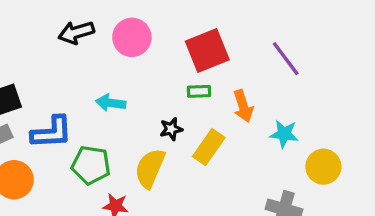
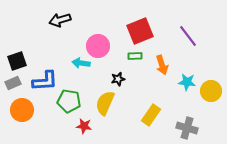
pink circle: (132, 37) -> (98, 46), moved
yellow rectangle: (209, 147) -> (151, 115), moved
yellow circle: (323, 167) -> (211, 91), moved

